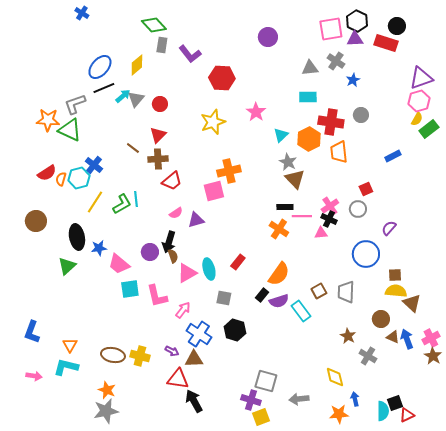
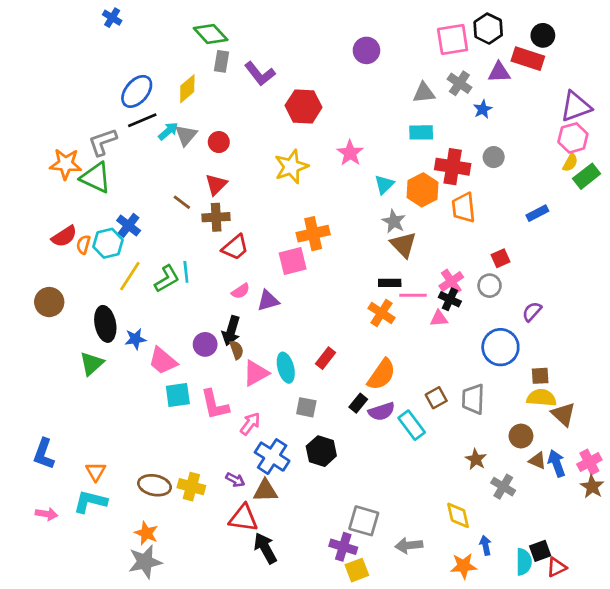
purple triangle: (355, 39) -> (499, 72), moved

